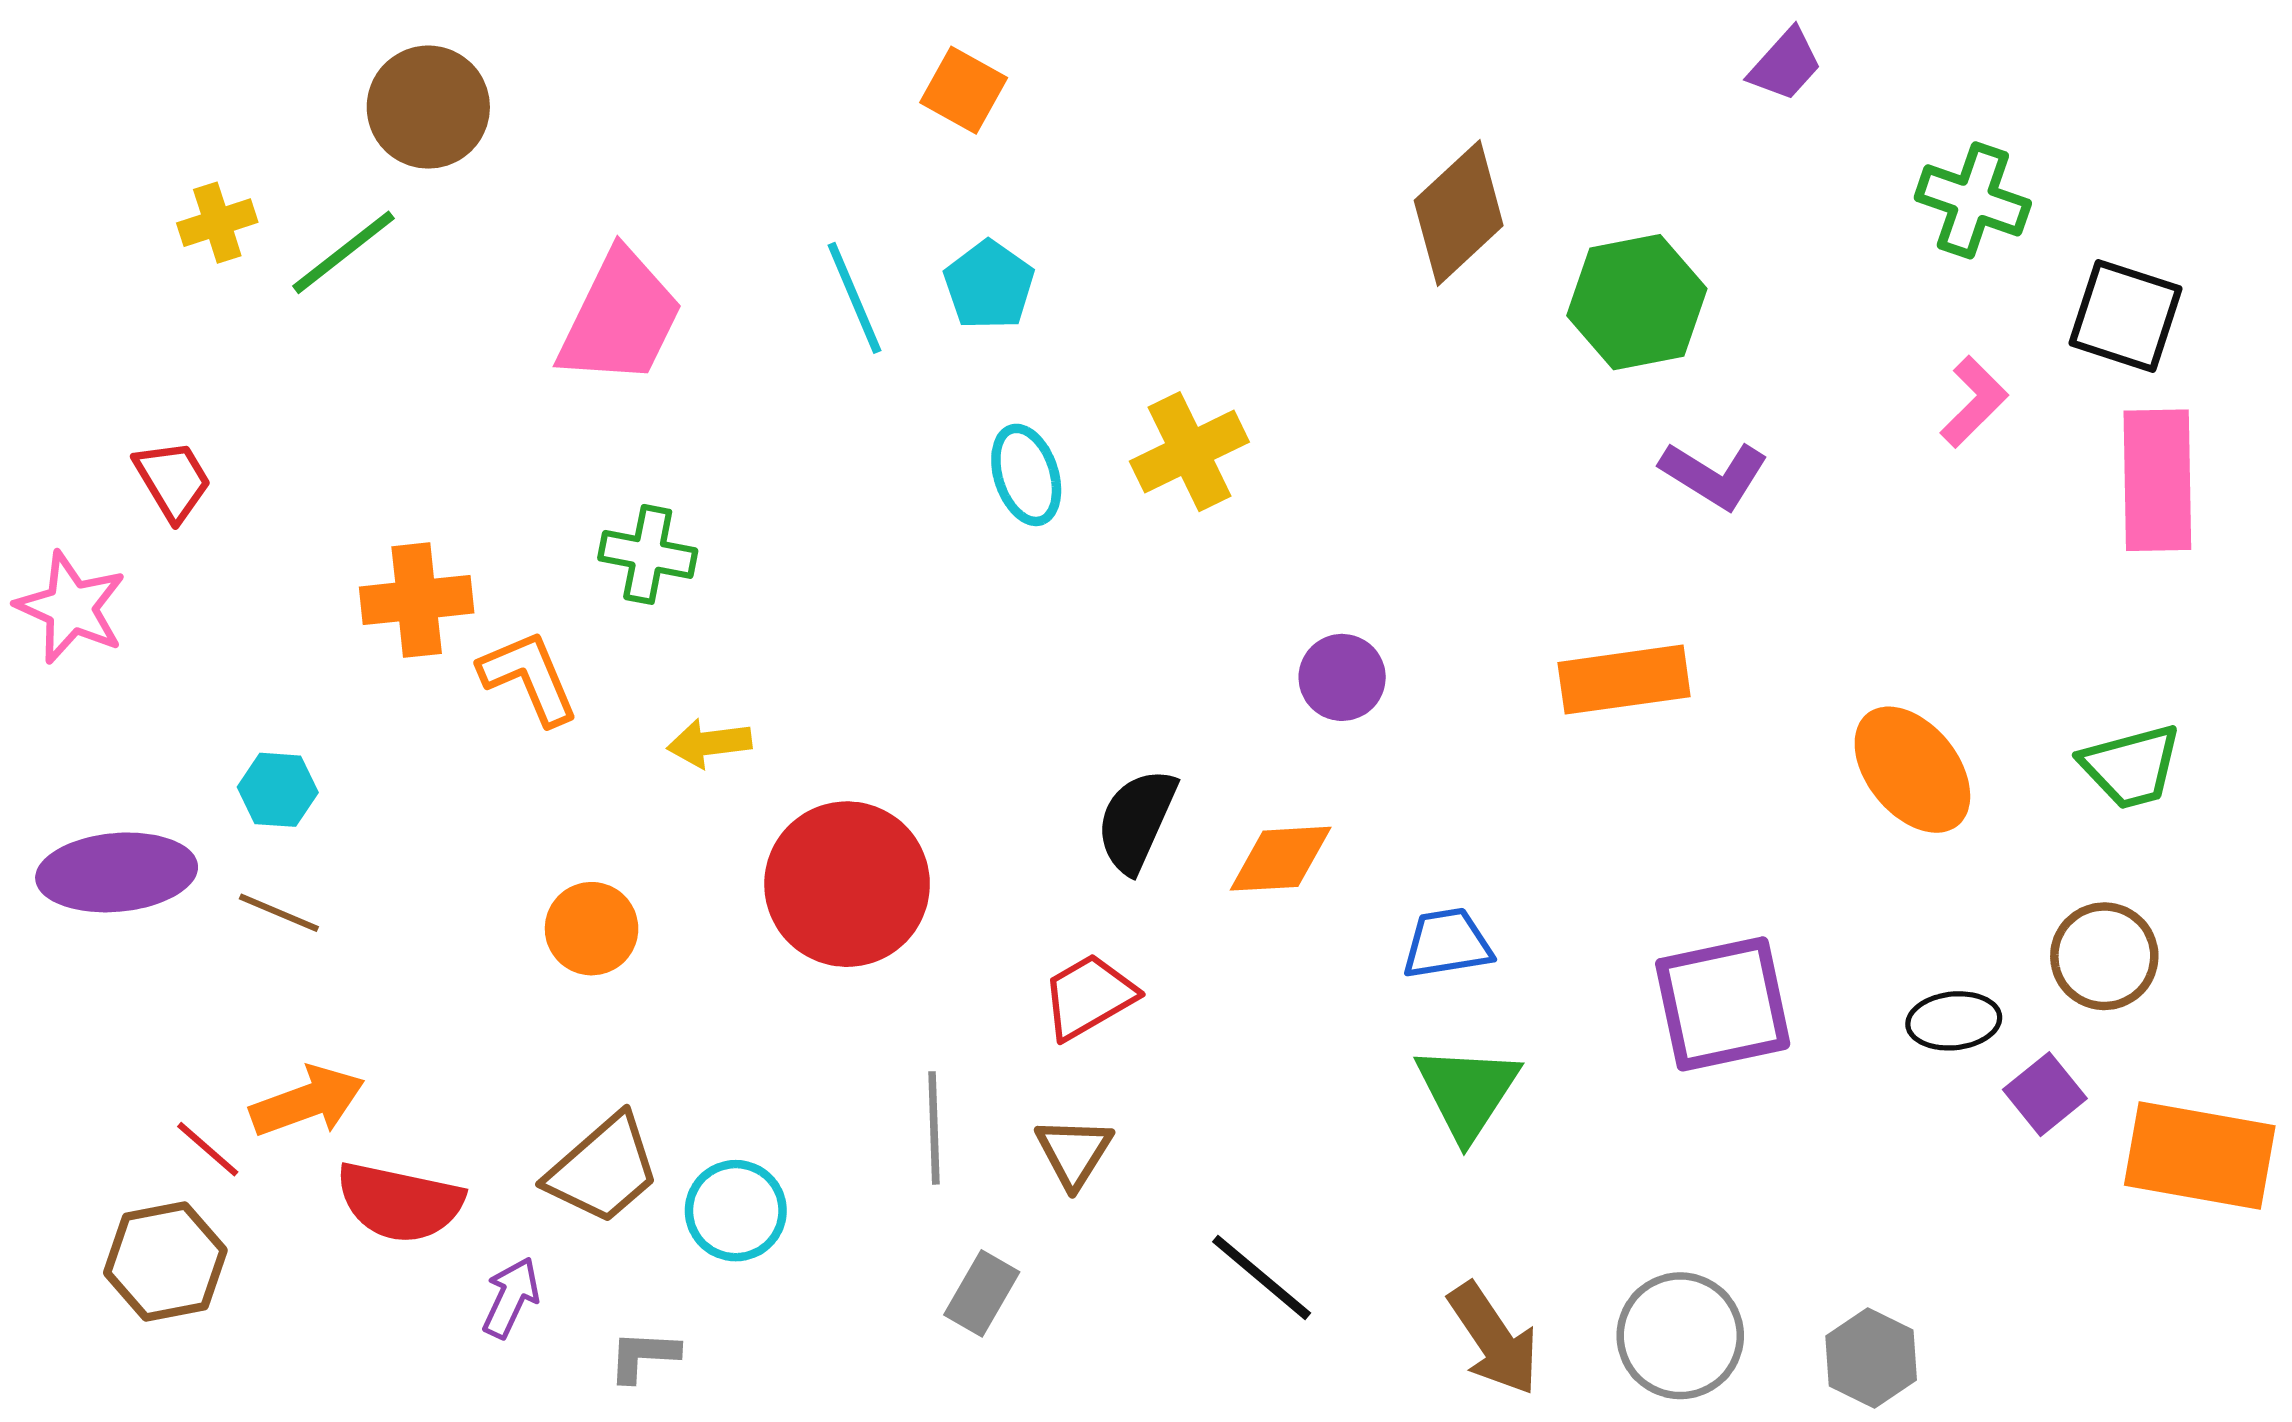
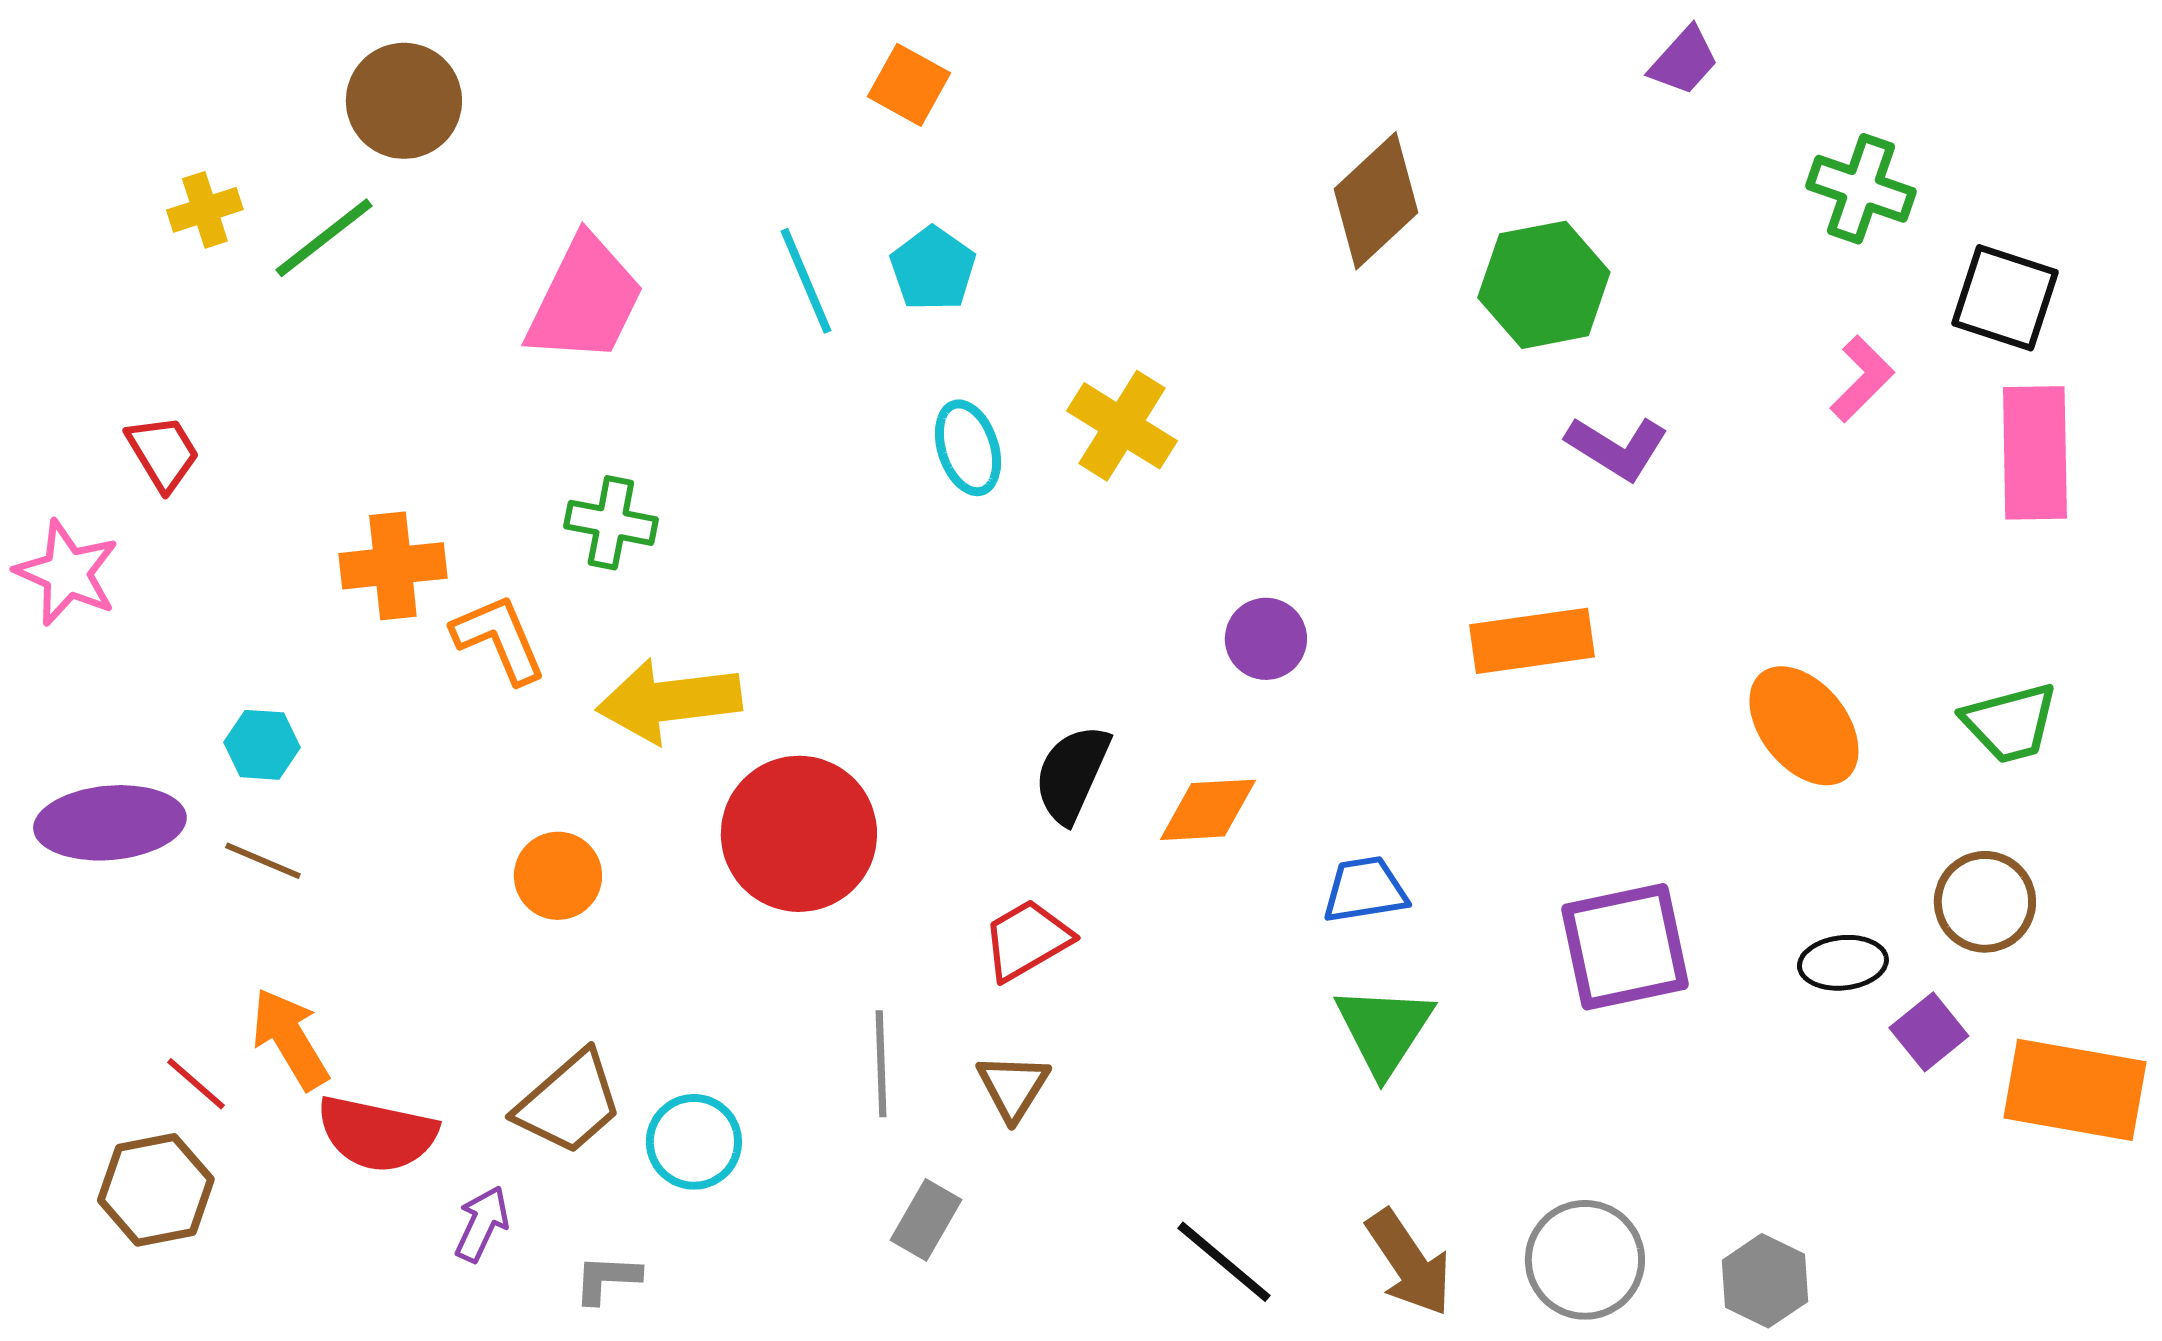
yellow cross: (1189, 452) -> (1122, 426), turned -32
yellow arrow: (709, 743) -> (669, 701), size x1.8
orange arrow: (307, 1101) -> (290, 1039), turned -101
black line: (1262, 1277) -> (1224, 1262), moved

